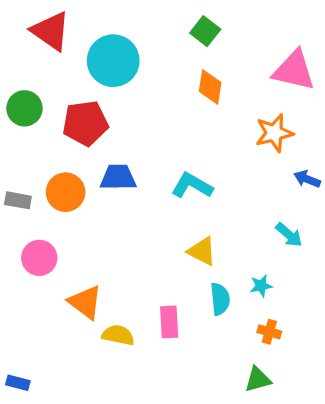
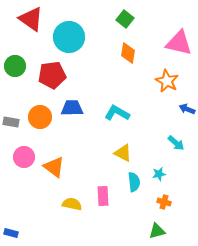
orange star: (274, 133) -> (167, 81), turned -30
orange triangle: (85, 302) -> (54, 167), moved

